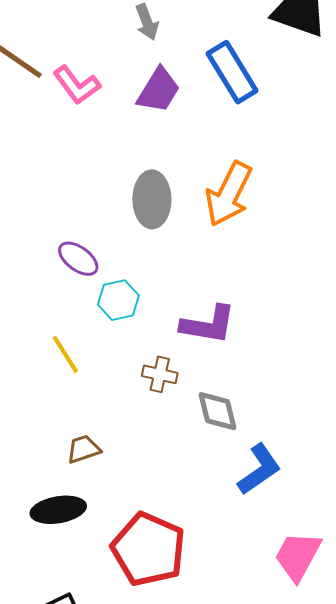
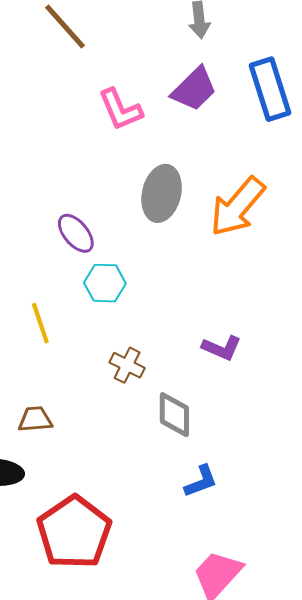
pink L-shape: (77, 85) -> (120, 109), moved
purple L-shape: (208, 325) -> (222, 348), moved, size x0.7
blue L-shape: (259, 469) -> (201, 481), size x0.7

